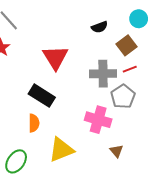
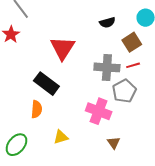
yellow triangle: (61, 150) -> (61, 137), size x0.6

